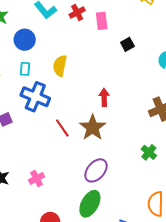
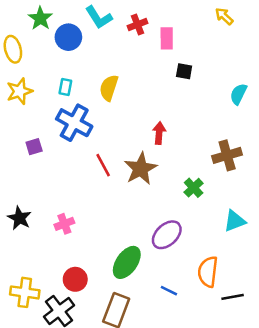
blue circle: (25, 40) -> (68, 37), moved
black square: (127, 44) -> (184, 71), moved, turned 32
green cross: (149, 152) -> (194, 188), moved
purple ellipse: (96, 170) -> (167, 235), moved

